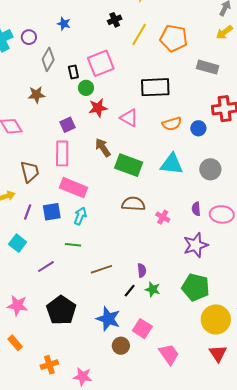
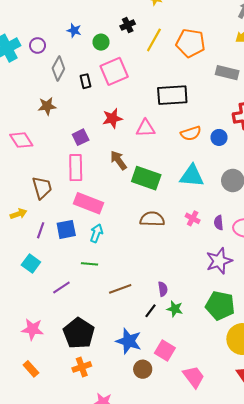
green circle: (86, 88) -> (101, 42), moved
pink triangle: (129, 118) -> (145, 128), turned -30
pink cross: (163, 217) -> (193, 218), moved
orange cross: (49, 365) -> (82, 367), moved

